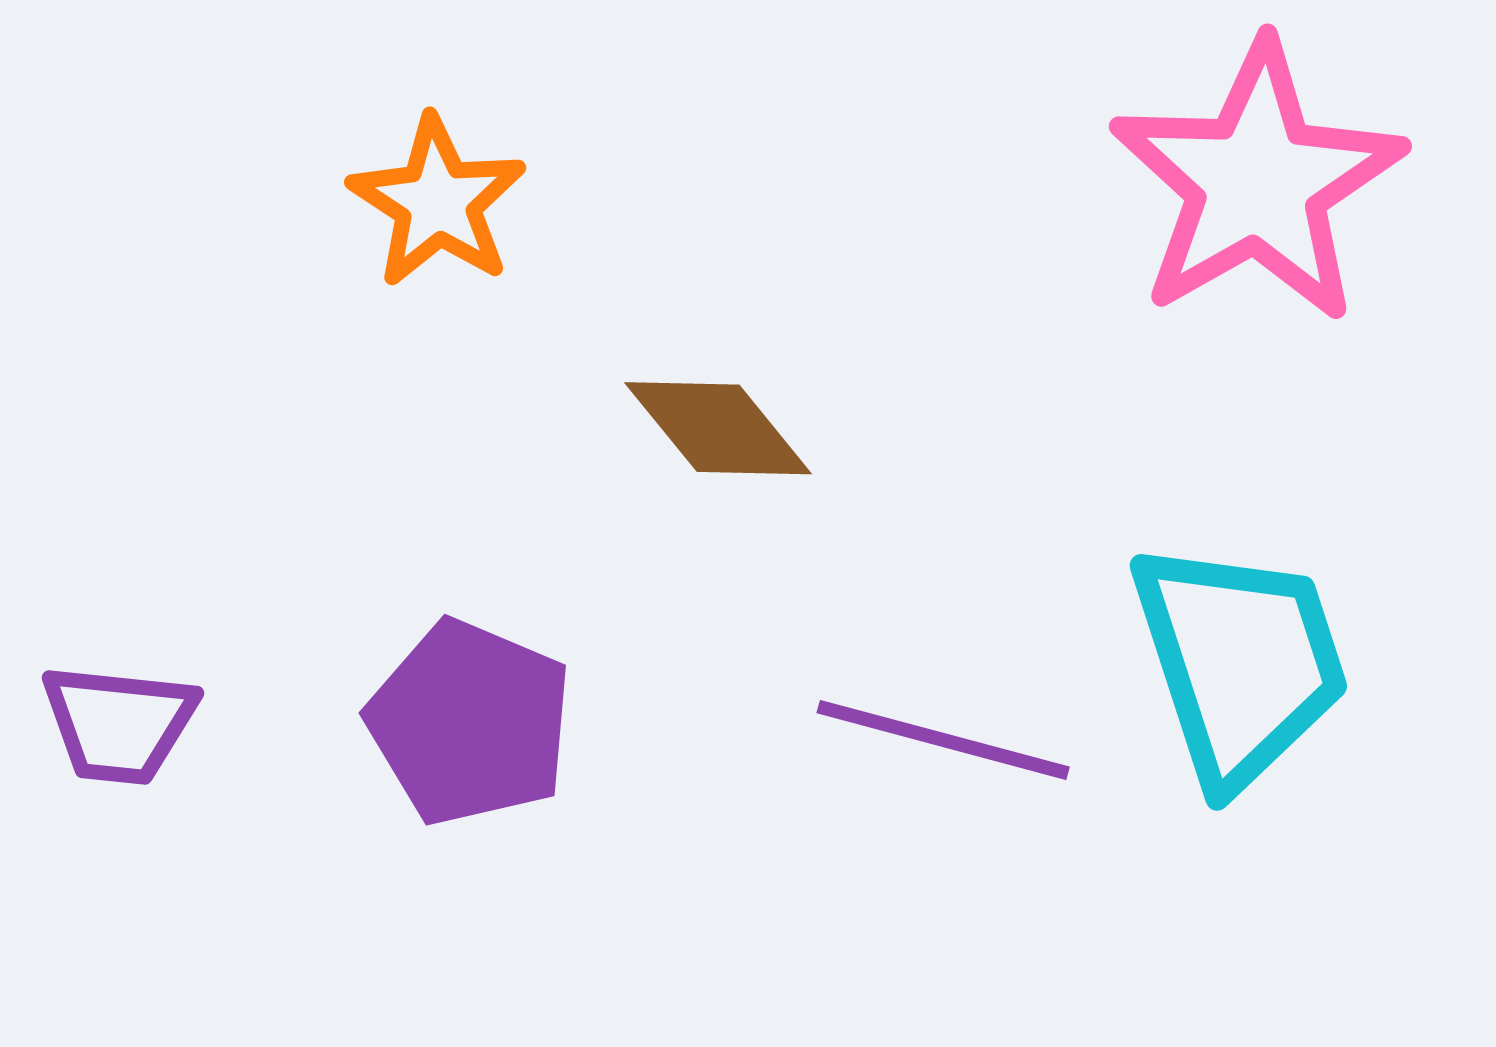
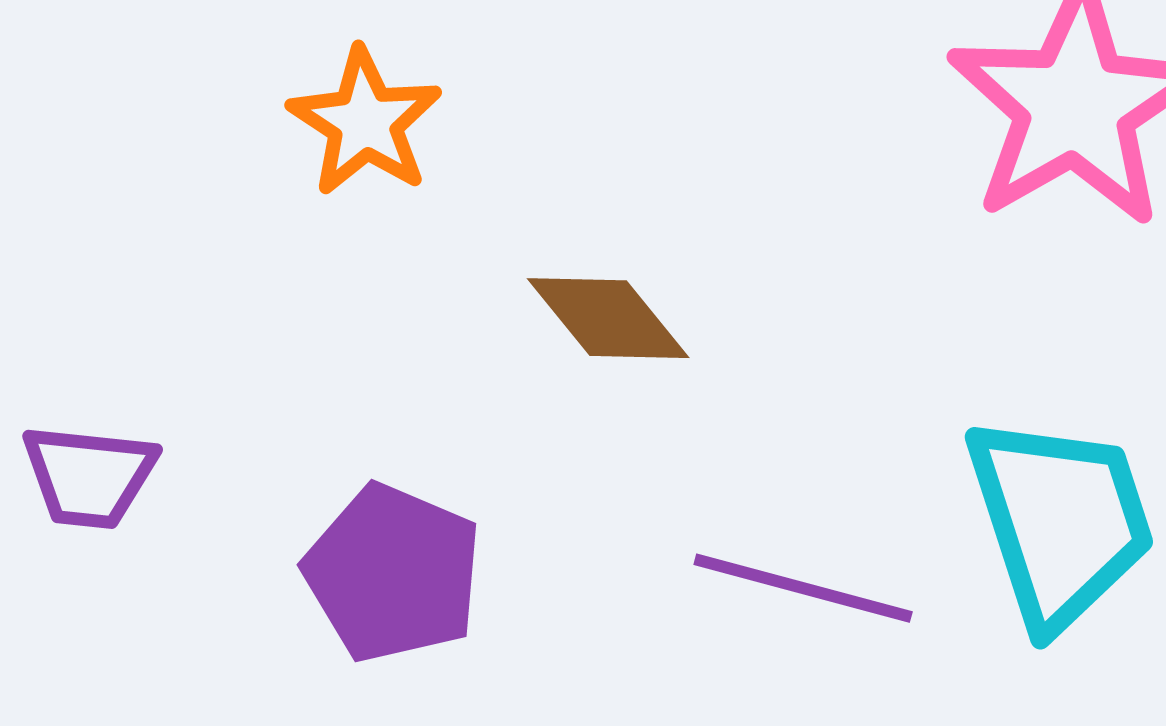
purple trapezoid: (119, 724) -> (89, 476), moved

